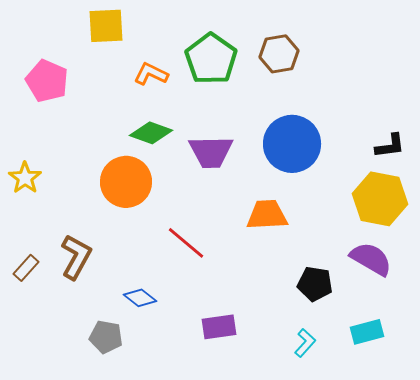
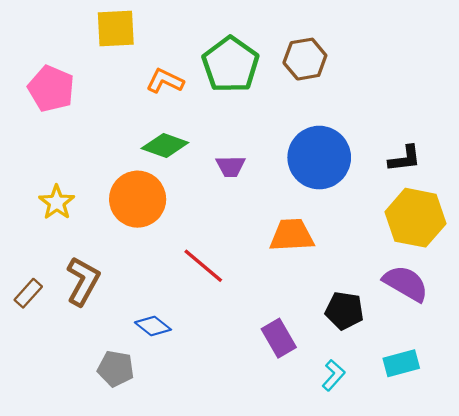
black L-shape: (390, 146) -> (405, 159), moved
purple trapezoid: (211, 152) -> (231, 166), size x0.6
yellow star: (25, 178) -> (57, 202), moved
purple rectangle: (219, 327) -> (279, 338), moved, turned 68

